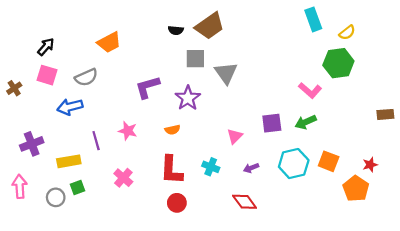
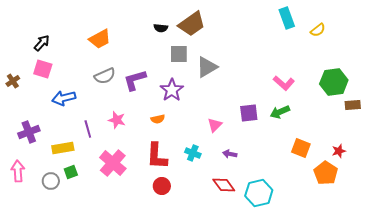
green hexagon: (338, 63) -> (334, 82), moved
gray triangle: (226, 73) -> (207, 67), turned 35
gray semicircle: (86, 77) -> (105, 76), moved
cyan hexagon: (294, 164) -> (259, 193), moved
purple arrow: (251, 168) -> (230, 154), turned 32
pink cross: (123, 178) -> (113, 163), size x1.5

